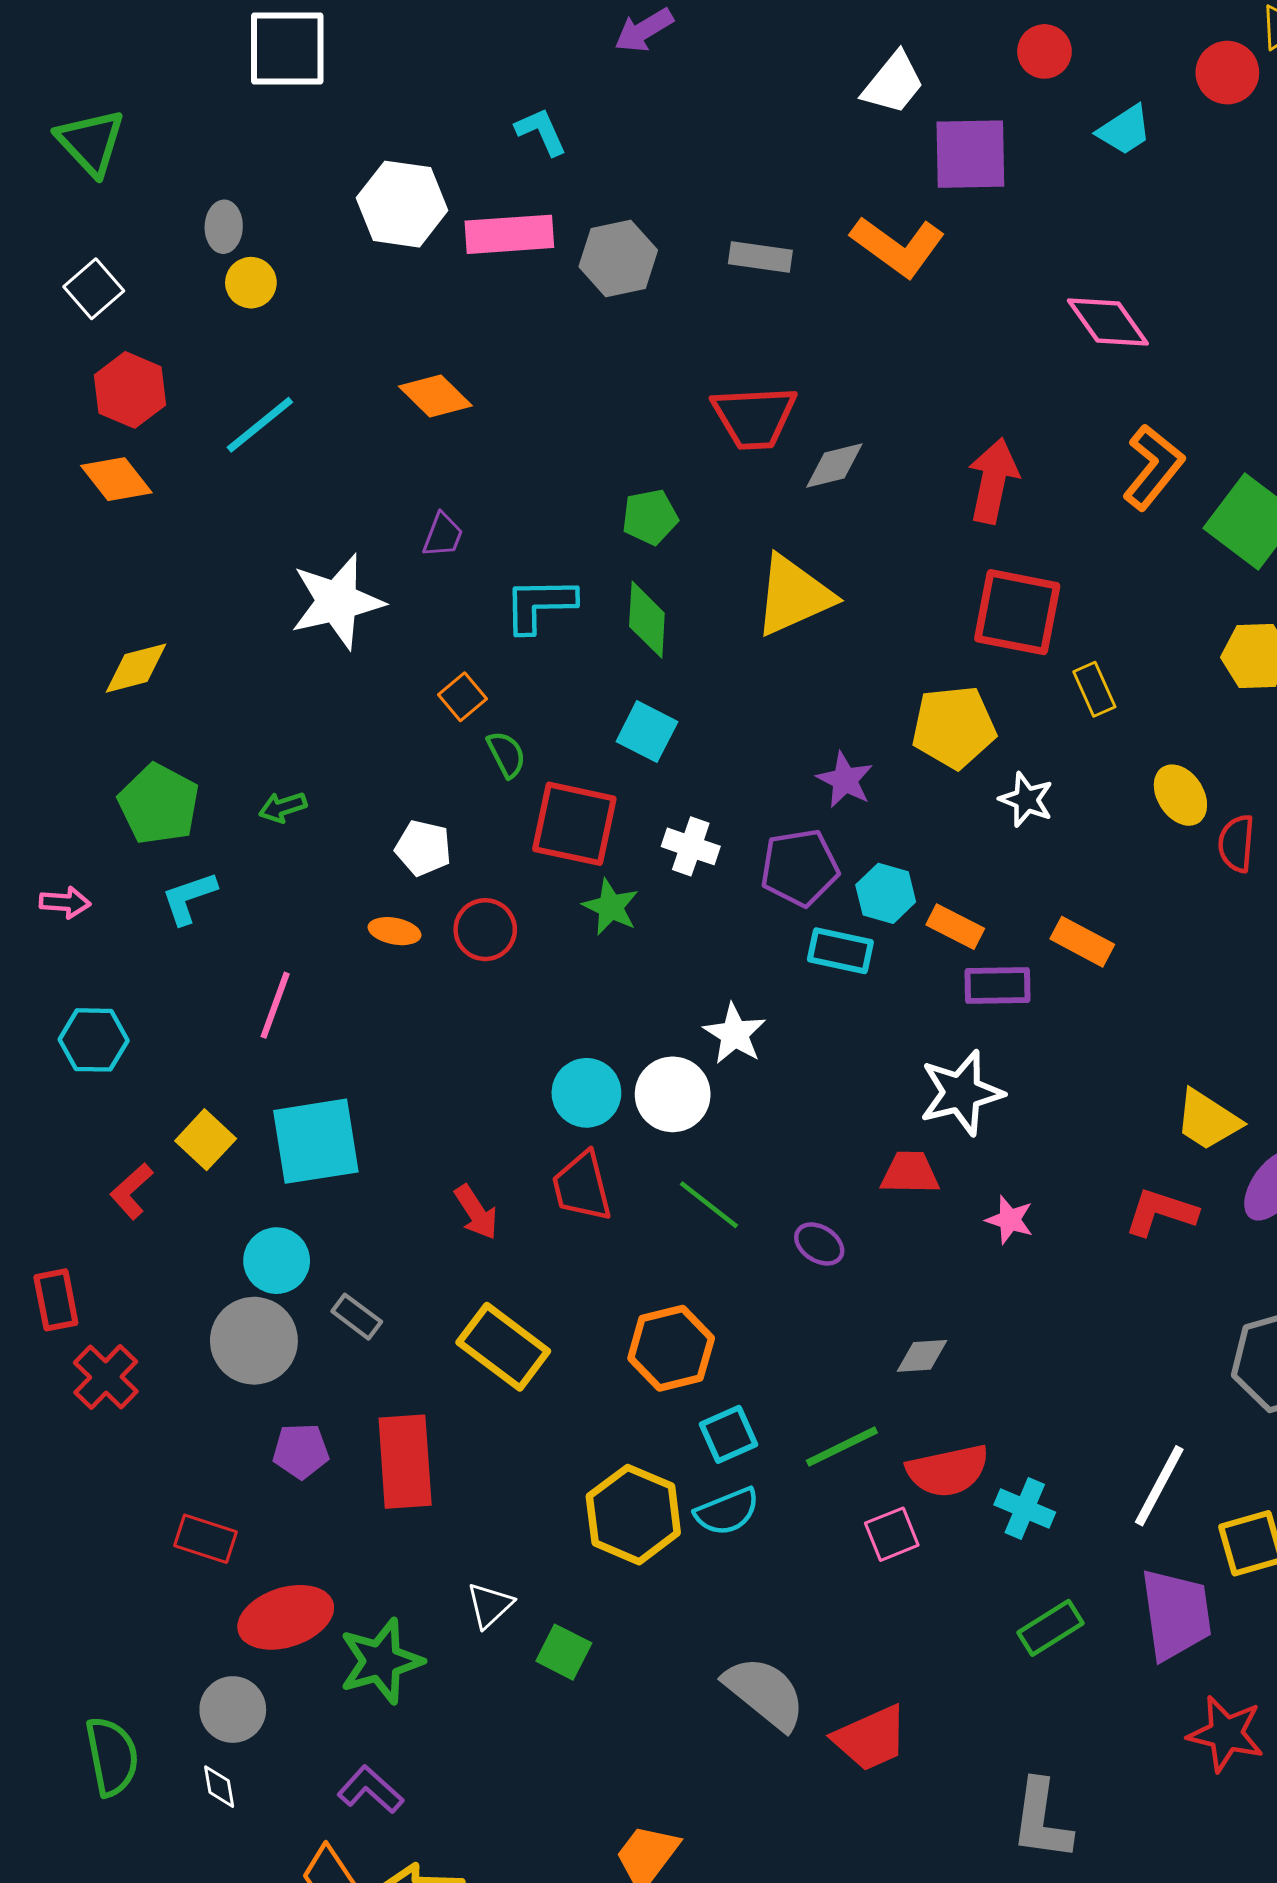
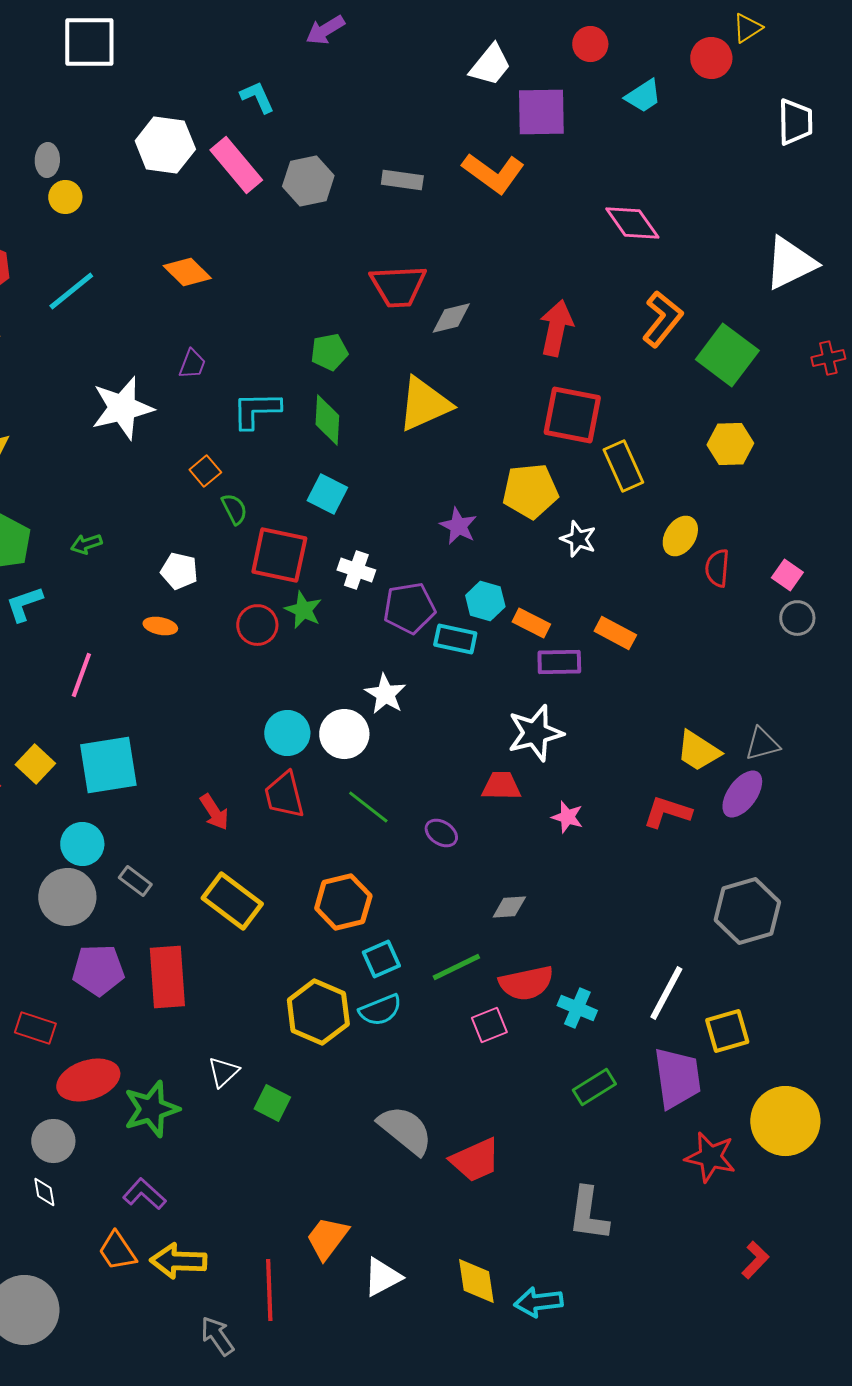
pink rectangle: (509, 234) -> (236, 165), turned 54
yellow rectangle: (1094, 689) -> (623, 466), size x1.4
yellow ellipse: (1180, 795) -> (680, 536), turned 66
purple pentagon: (800, 868) -> (409, 608), moved
red circle: (485, 930) -> (257, 625), moved
purple pentagon: (301, 1451) -> (98, 970), size x1.4

